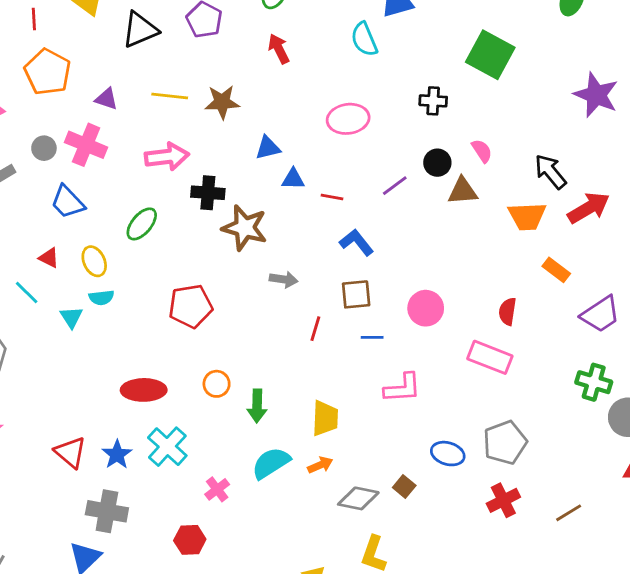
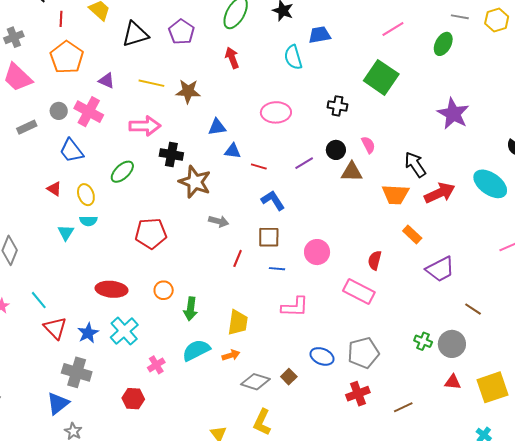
cyan line: (27, 293) -> (39, 300), moved
green cross: (594, 382) -> (423, 341), moved, size x0.7

